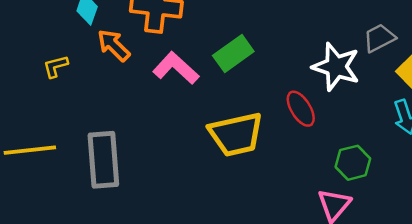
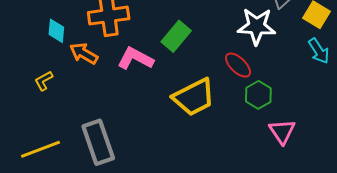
green hexagon: (353, 163) -> (258, 95), moved

